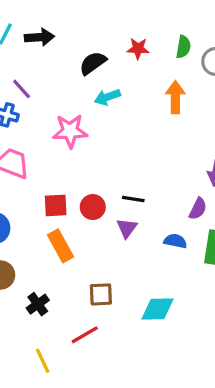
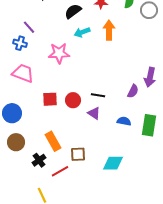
orange arrow: (175, 97) -> (109, 30), moved
purple semicircle: (198, 209) -> (133, 91), moved
purple triangle: (127, 228) -> (94, 113), turned -32
orange rectangle: (60, 246) -> (53, 141), moved
red line: (85, 335) -> (60, 171), moved

